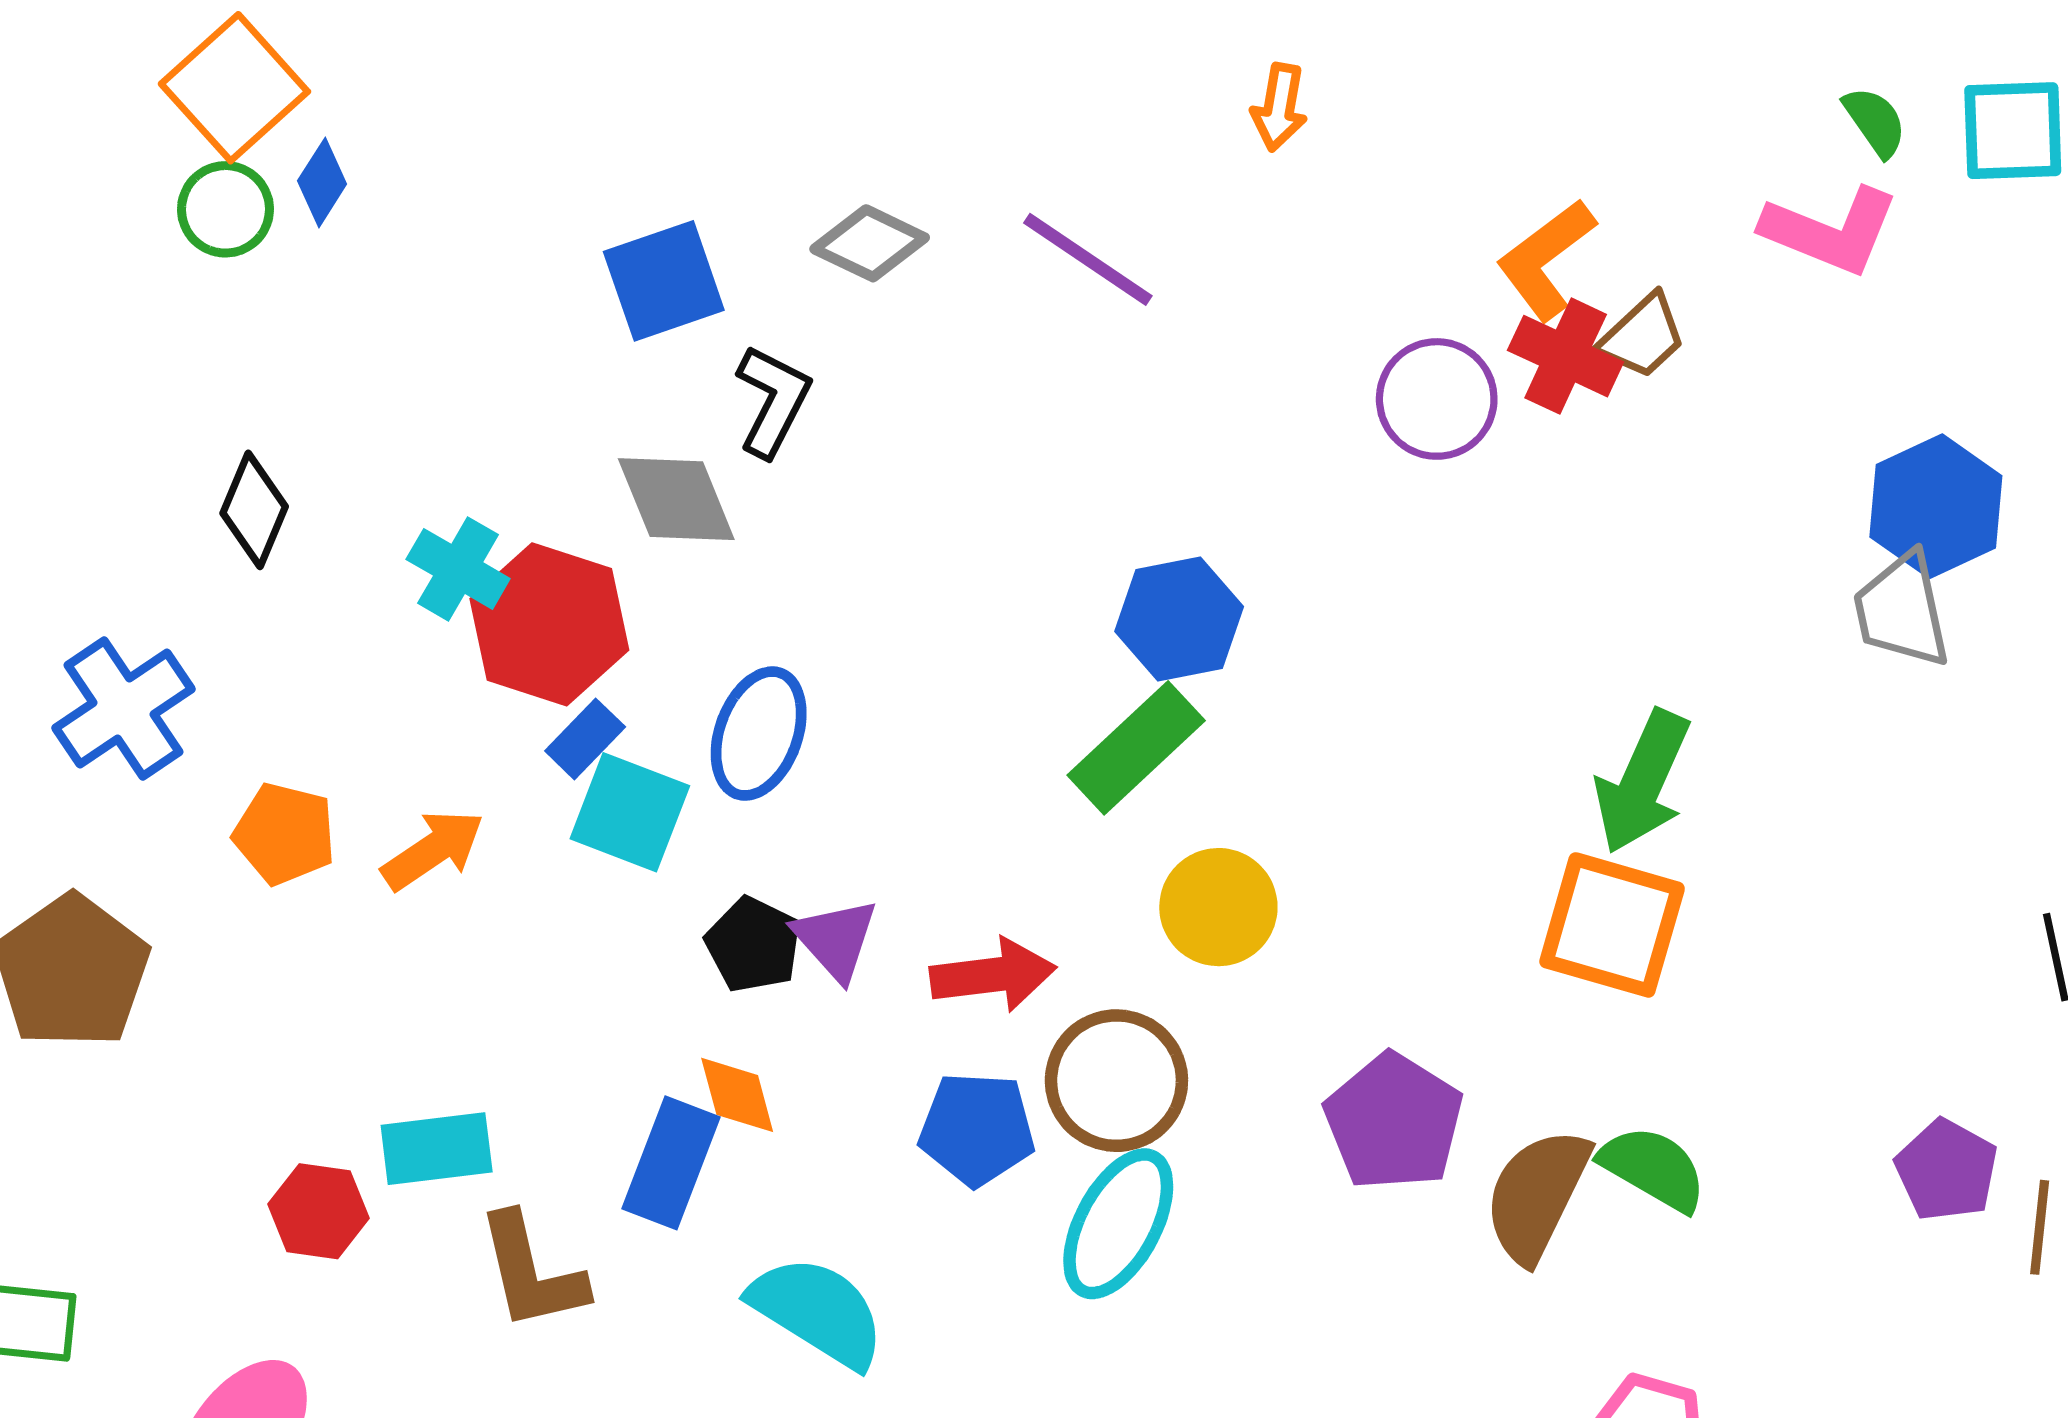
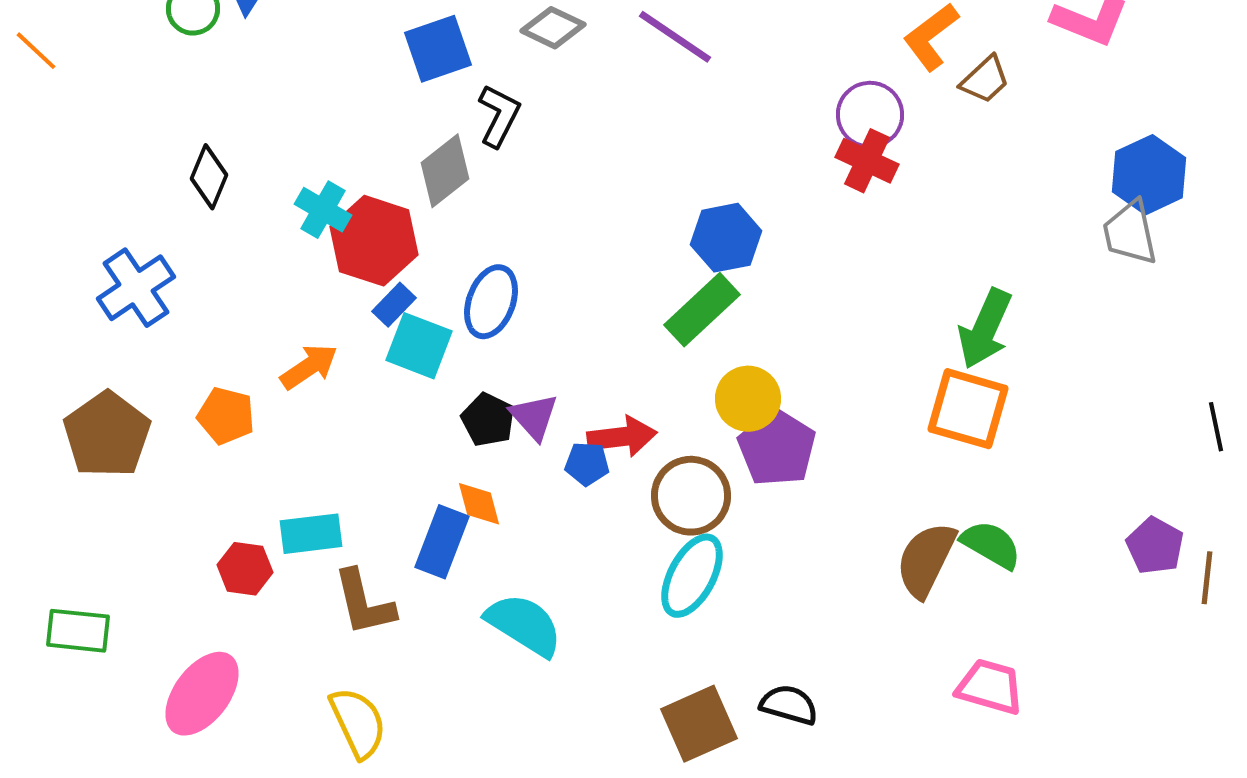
red cross: (1566, 356) -> (867, 161), moved
gray diamond: (676, 499) -> (445, 171), turned 74
orange pentagon: (285, 834) -> (226, 416), moved
purple pentagon: (1394, 1122) -> (777, 448), moved
blue pentagon: (977, 1129) -> (587, 464), moved, size x0.7

